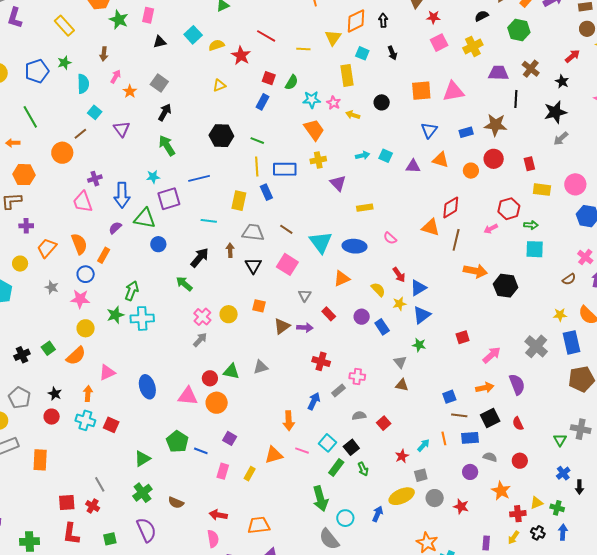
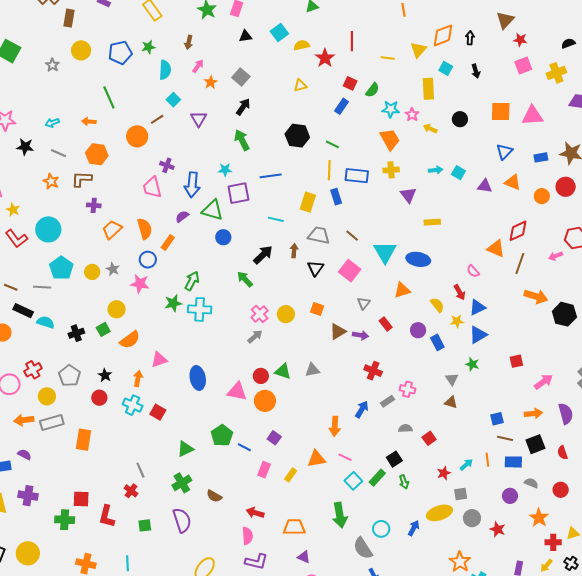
red line: (266, 36) -> (352, 41), turned 54
purple cross: (95, 179) -> (167, 165), turned 32
pink semicircle: (390, 238) -> (473, 271), moved
yellow circle: (20, 264) -> (92, 272), moved
yellow circle: (86, 328) -> (117, 309), moved
cyan square: (327, 443) -> (353, 481), moved
green arrow: (320, 499) -> (340, 515), moved
red square: (67, 502) -> (81, 499), moved

